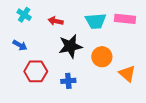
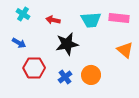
orange circle: (102, 57) -> (91, 75), moved
orange triangle: (127, 74) -> (125, 50), moved
blue cross: (68, 81) -> (65, 77), turned -32

